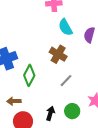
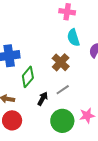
green circle: (72, 111) -> (62, 121), size x1.5
black arrow: (50, 113) -> (43, 99), moved

